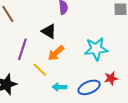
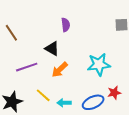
purple line: (22, 49) -> (27, 67), turned 55
yellow line: (40, 70) -> (43, 95), moved

